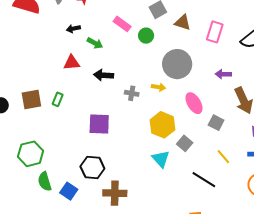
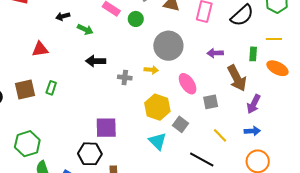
red triangle: (72, 63) -> (40, 49), moved
gray square: (216, 123) -> (211, 102), turned -35
purple square: (99, 124) -> (106, 128), moved

